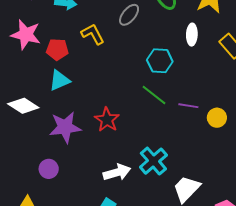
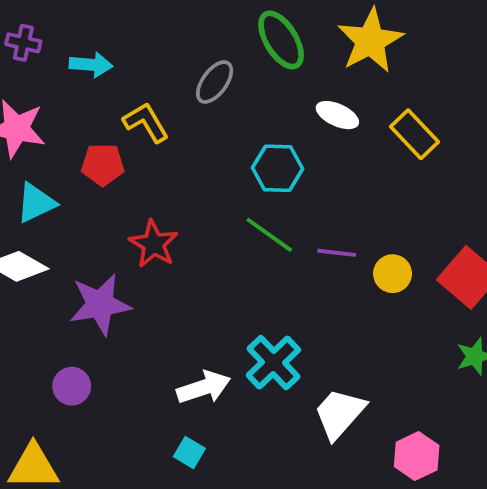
white ellipse: (192, 35) -> (337, 115), turned -65
red pentagon: (57, 49) -> (103, 165), moved
cyan triangle: (59, 80) -> (36, 203), moved
red star: (107, 120) -> (154, 244), moved

